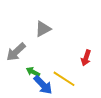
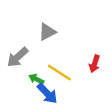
yellow line: (64, 79) -> (59, 73), moved

